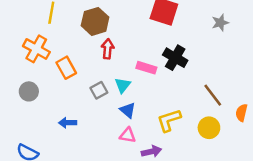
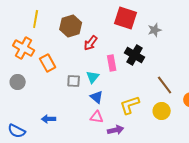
gray star: (220, 23) -> (155, 30), moved
red arrow: (108, 49) -> (91, 43), moved, turned -147
pink rectangle: (146, 68) -> (112, 63), turned 63
gray square: (99, 90) -> (74, 81), turned 32
blue arrow: (68, 123) -> (49, 119), moved

